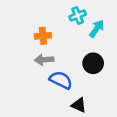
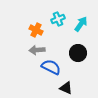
cyan cross: (78, 16) -> (58, 19), moved
orange cross: (43, 36) -> (36, 30), turned 32

